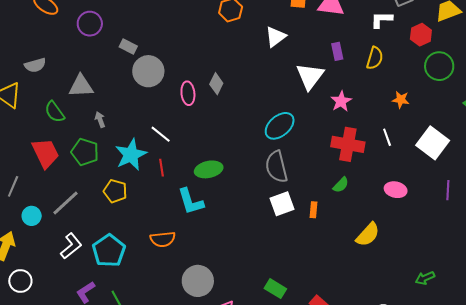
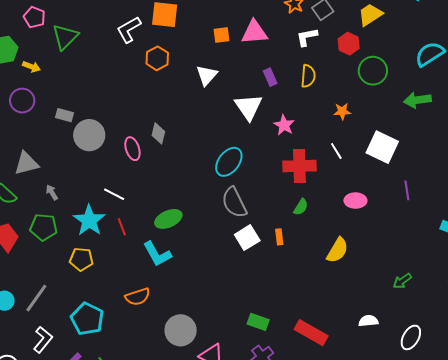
gray line: (65, 203) -> (36, 298), moved
white L-shape: (71, 246) -> (43, 340), moved

